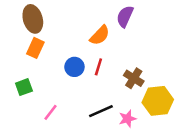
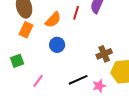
orange semicircle: (100, 35) -> (53, 20), moved
red line: (98, 67) -> (76, 13), moved
brown cross: (134, 78) -> (104, 54), turned 35

